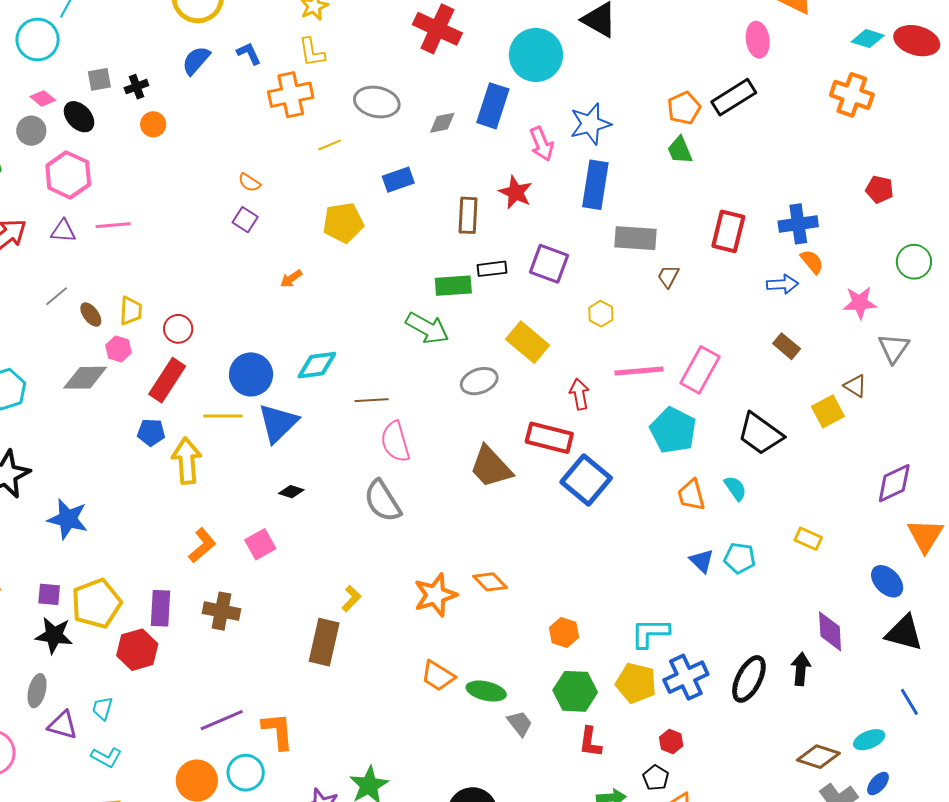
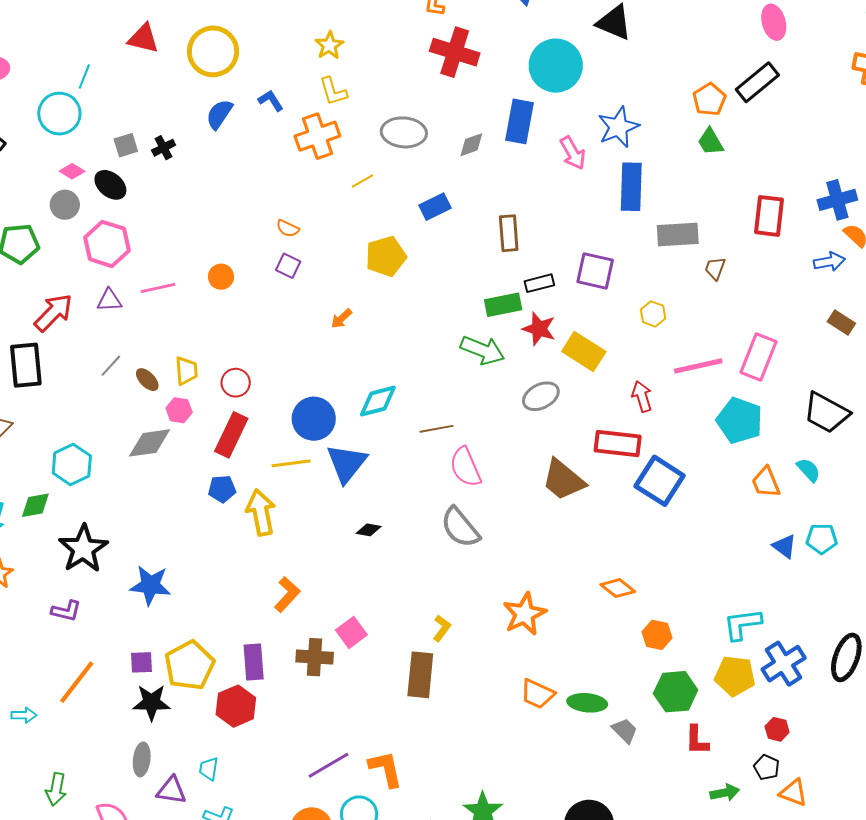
orange circle: (153, 124) -> (221, 277), moved
red star: (516, 192) -> (539, 329), moved
pink square: (260, 544) -> (351, 632), moved
orange diamond: (490, 582) -> (618, 588), moved

